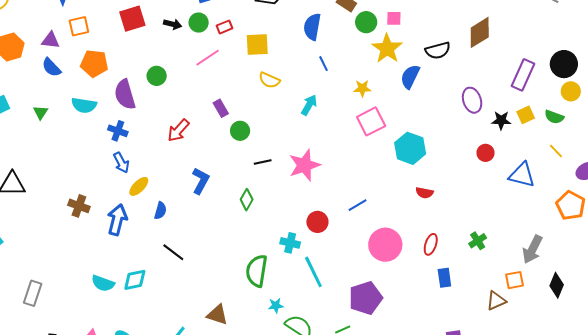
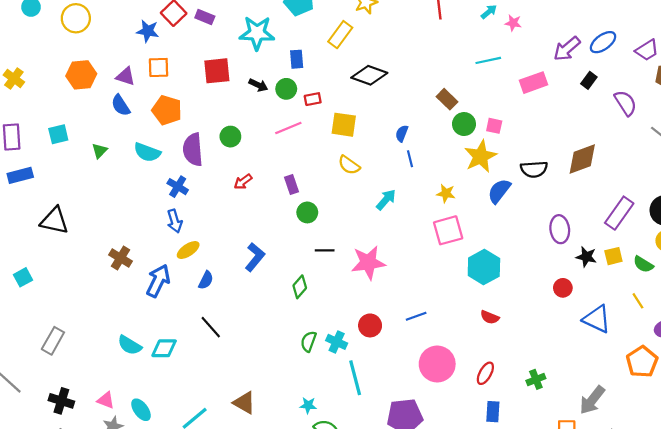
blue semicircle: (312, 27) -> (402, 133), moved, size x0.6
red arrow: (178, 130) -> (243, 182), moved, size x0.7
green semicircle: (257, 271) -> (308, 341), moved, size x0.6

